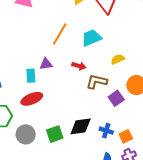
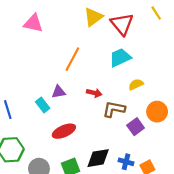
cyan trapezoid: (91, 38) -> (120, 58), moved
cyan rectangle: (31, 76) -> (43, 105), turned -32
red ellipse: (32, 99) -> (64, 131), moved

